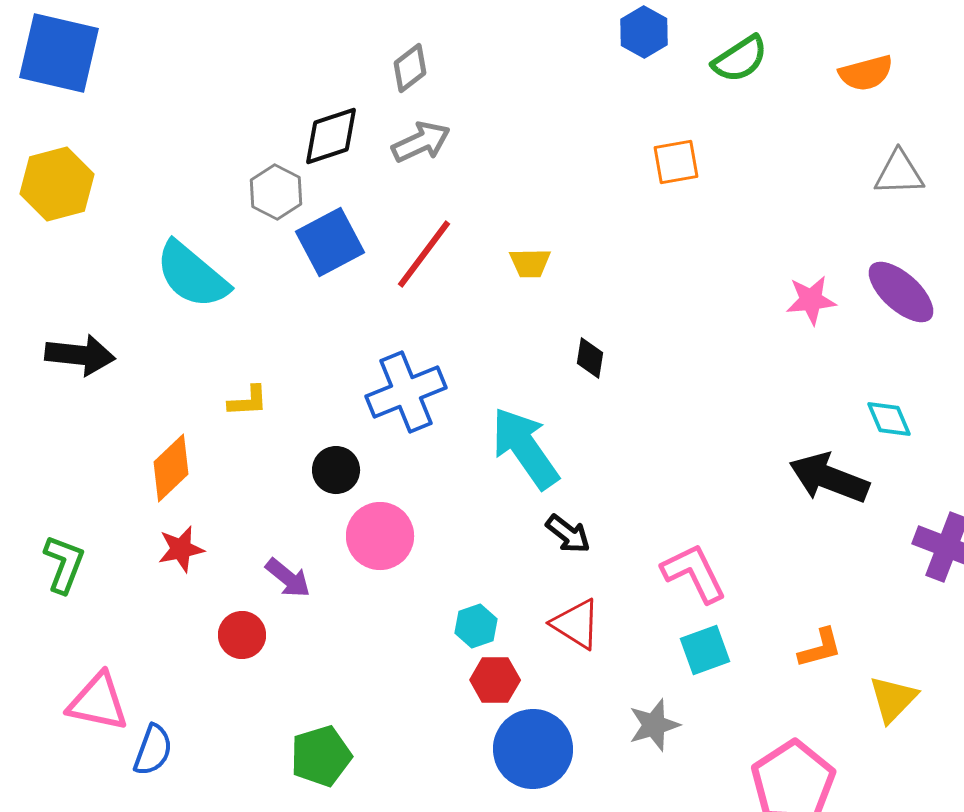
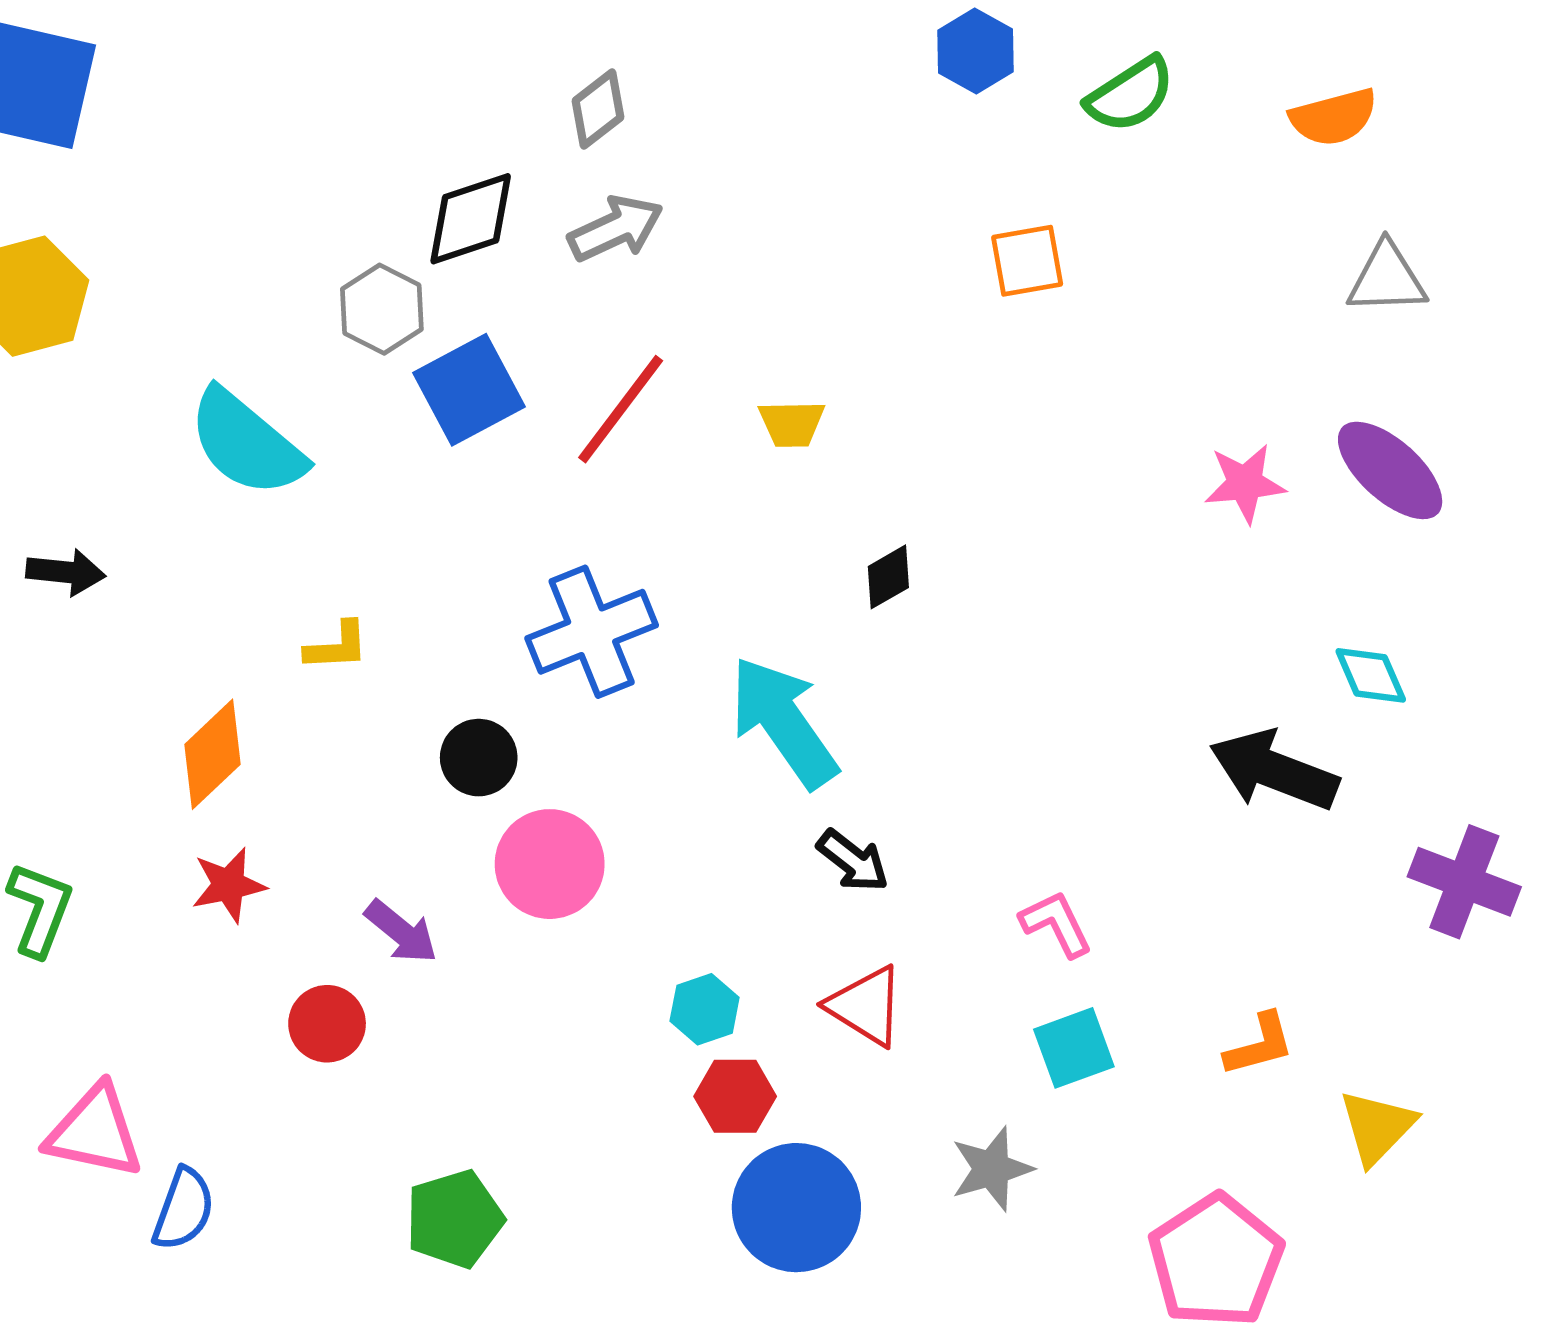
black arrow: (80, 355) -> (66, 572), size x0.7
black diamond: (590, 358) -> (888, 577), turned 51
pink L-shape: (694, 573) -> (1056, 924), size x0.7

